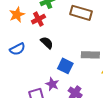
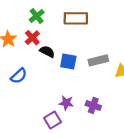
black semicircle: (47, 43) -> (47, 52), moved
blue square: (65, 66) -> (68, 61), moved

